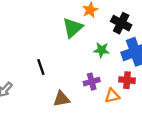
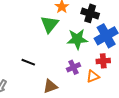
green star: (101, 50) -> (77, 39), size x1.5
black line: (41, 67) -> (28, 62), turned -40

